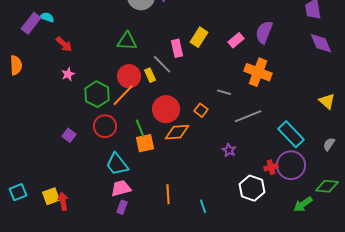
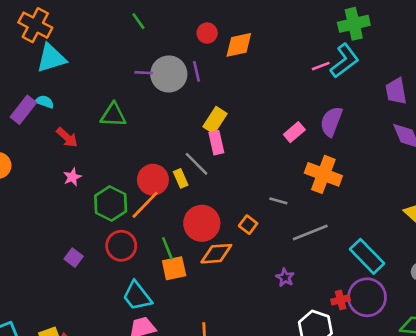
yellow rectangle: (199, 37) -> (215, 120), moved
green triangle: (127, 41) -> (113, 115), moved

